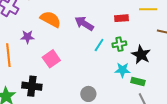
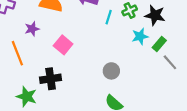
green rectangle: (138, 81) -> (159, 44), turned -48

